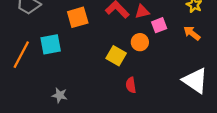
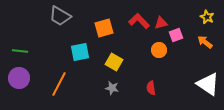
orange line: (21, 55) -> (59, 84), moved
yellow square: (116, 56) -> (114, 62), moved
gray star: (60, 95) -> (112, 88), moved

